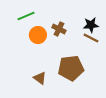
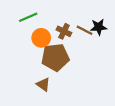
brown line: (91, 38) -> (85, 30), moved
brown pentagon: (71, 68) -> (55, 57), moved

